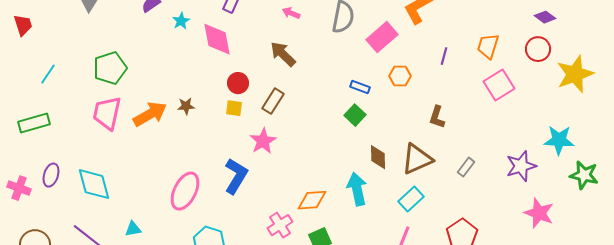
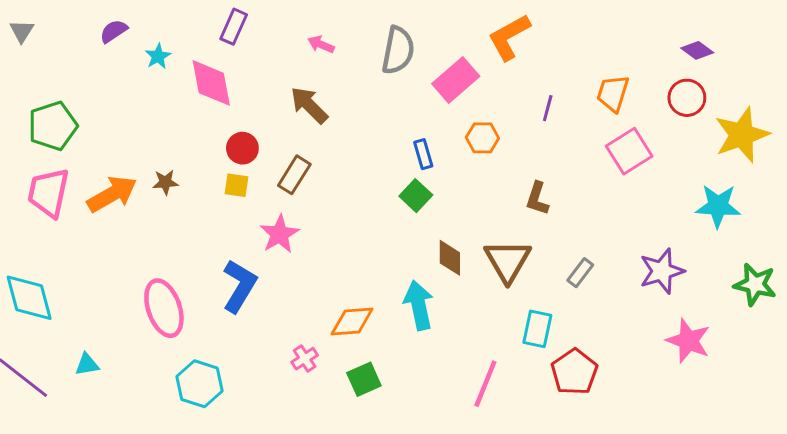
blue rectangle: (360, 87) -> (423, 154), turned 54
cyan star: (559, 140) -> (718, 206), moved
brown triangle: (417, 159) -> (508, 261), turned -36
pink ellipse: (185, 191) -> (164, 308), turned -45
cyan rectangle: (411, 199) -> (537, 329), moved, turned -35
pink cross: (280, 225) -> (305, 359), size x0.7

